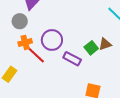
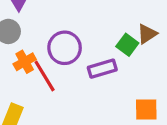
red line: (35, 54) -> (45, 76), turned 30
purple rectangle: (72, 59) -> (102, 69), turned -30

